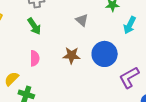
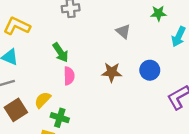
green arrow: (34, 26) -> (61, 52), moved
blue circle: (105, 54) -> (150, 70), size x0.7

